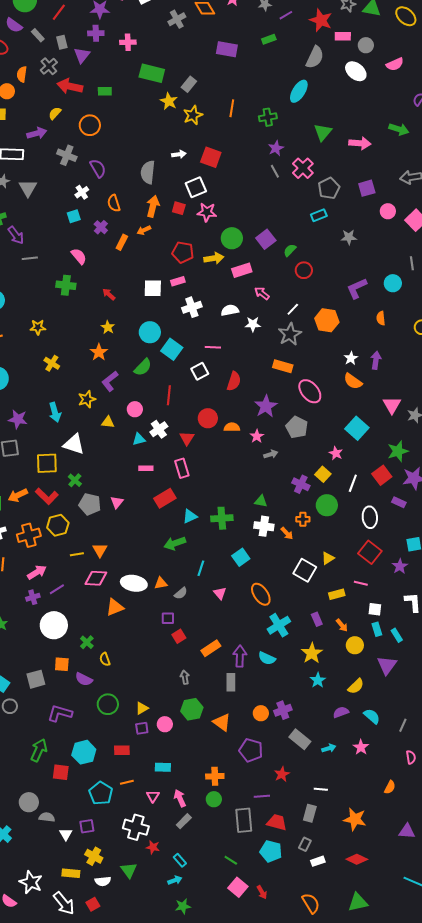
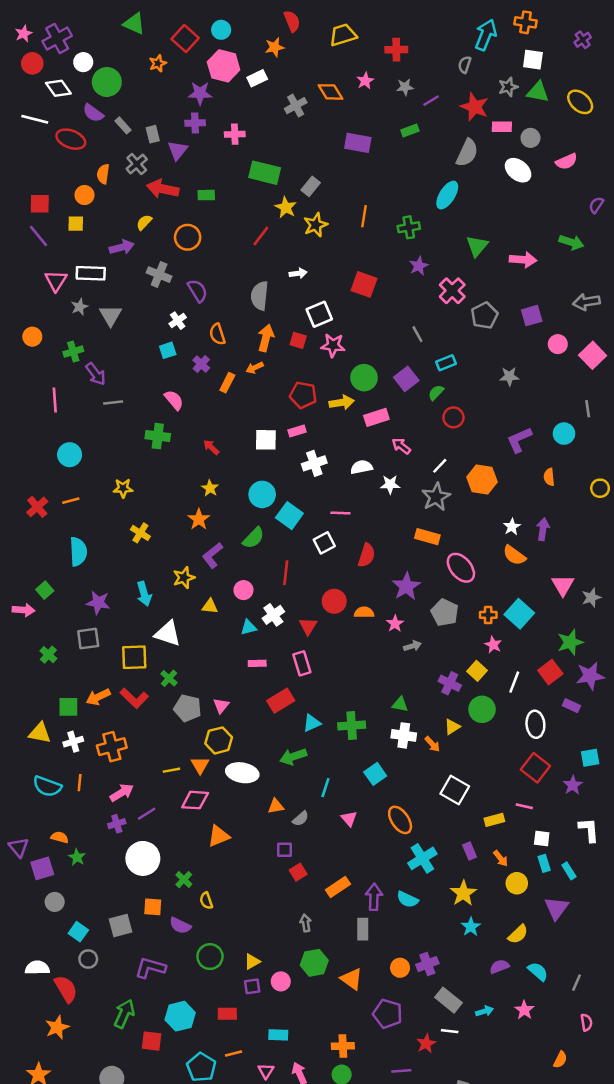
red line: (59, 12) -> (261, 236), moved
red square: (211, 157) -> (364, 284), moved
gray line: (275, 171) -> (417, 334), moved
cyan rectangle: (319, 215) -> (446, 363), moved
orange cross: (303, 519) -> (488, 615), moved
yellow hexagon: (58, 525) -> (219, 740), moved
yellow triangle: (328, 558) -> (452, 727), moved
white ellipse: (134, 583) -> (242, 773), moved
white line: (321, 789) -> (450, 1031), moved

